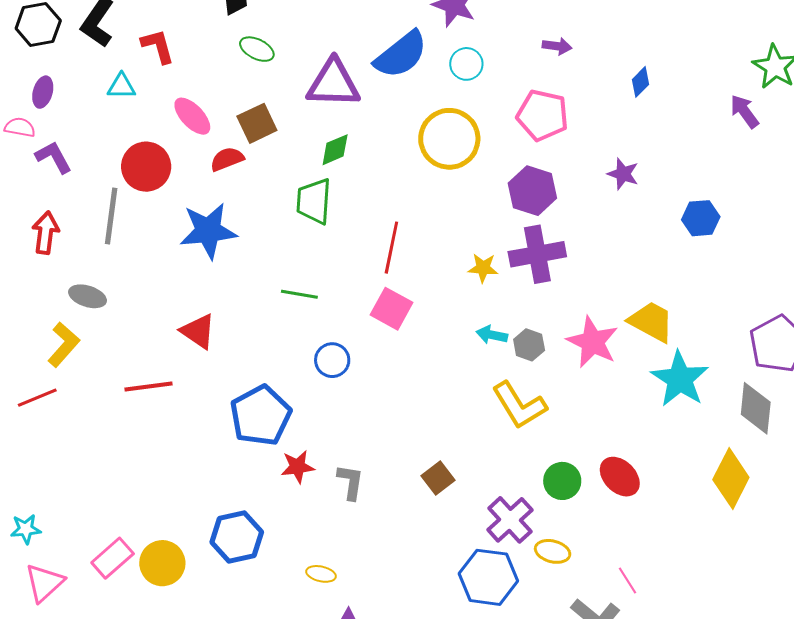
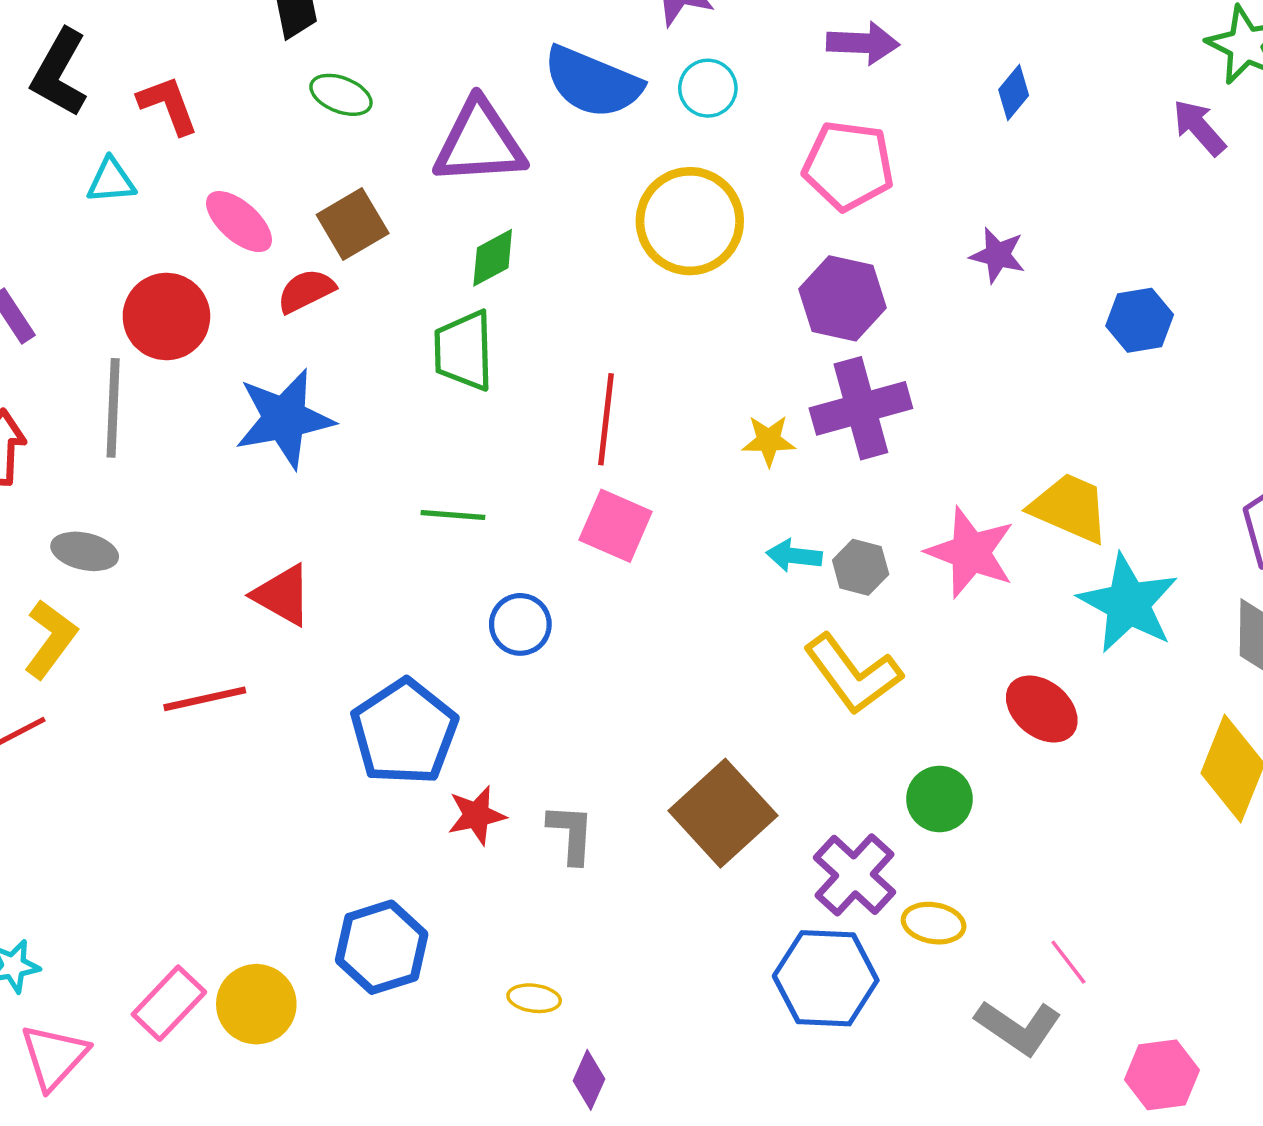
purple arrow: (557, 46) -> (863, 43), size x1.4
blue semicircle: (401, 55) -> (592, 82), turned 66
red ellipse: (620, 477) -> (1042, 709), moved
brown square: (438, 478) -> (723, 813), size x1.8

